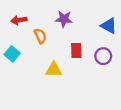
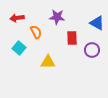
red rectangle: (76, 51) -> (72, 38), moved
cyan square: (12, 54) -> (19, 48), moved

